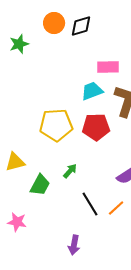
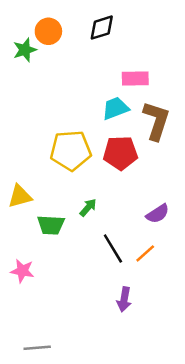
orange circle: (54, 23) -> (48, 31), moved
green trapezoid: (40, 185) -> (51, 225), turned 65
purple arrow: (74, 245) -> (124, 299), moved

